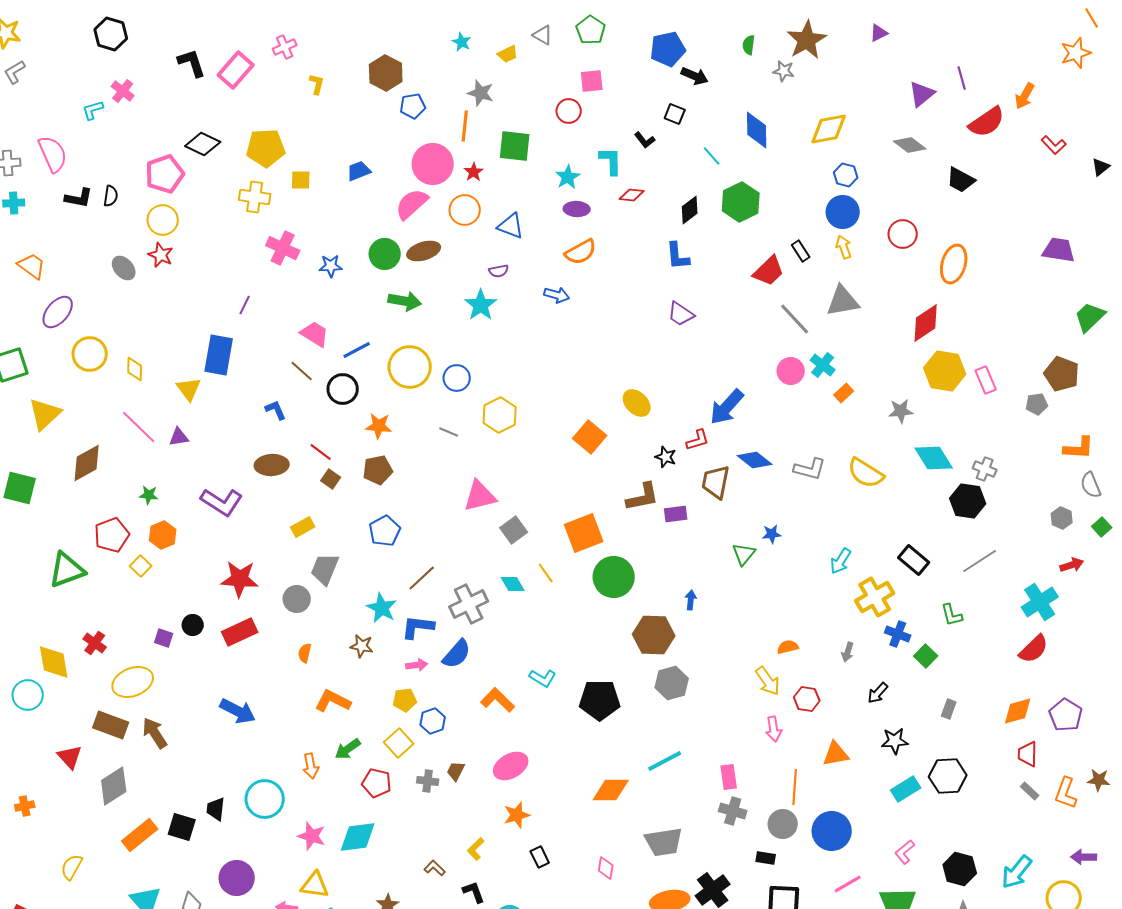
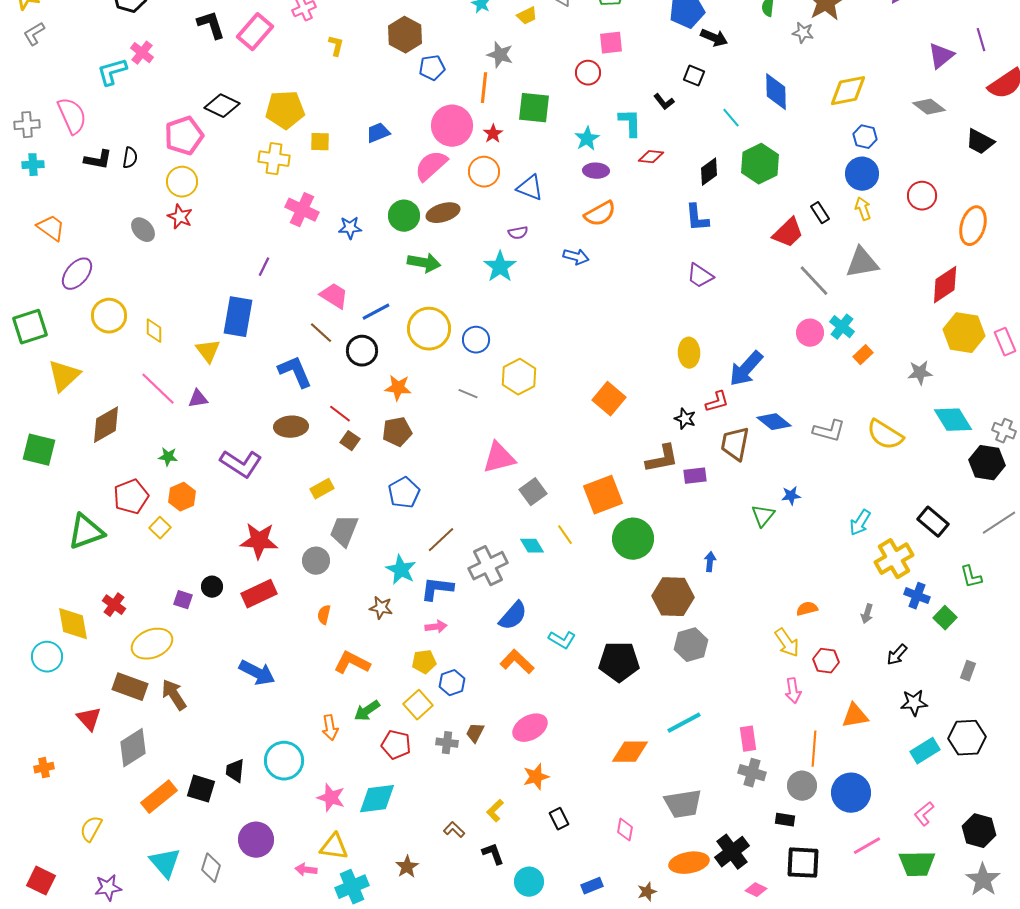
cyan L-shape: (93, 110) -> (112, 72), size x1.4
yellow ellipse: (637, 403) -> (689, 353), moved, turned 44
blue L-shape: (276, 410) -> (295, 372), size x1.6
blue semicircle: (457, 654) -> (513, 616), moved

